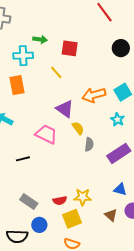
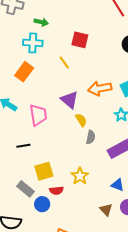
green arrow: (40, 39) -> (41, 22), moved
orange rectangle: (17, 85) -> (24, 72), turned 42
pink trapezoid: (46, 134) -> (38, 115), moved, turned 50
yellow star: (83, 197) -> (80, 176), moved, turned 30
yellow square: (72, 219) -> (44, 171), moved
blue circle: (39, 225) -> (42, 204), moved

